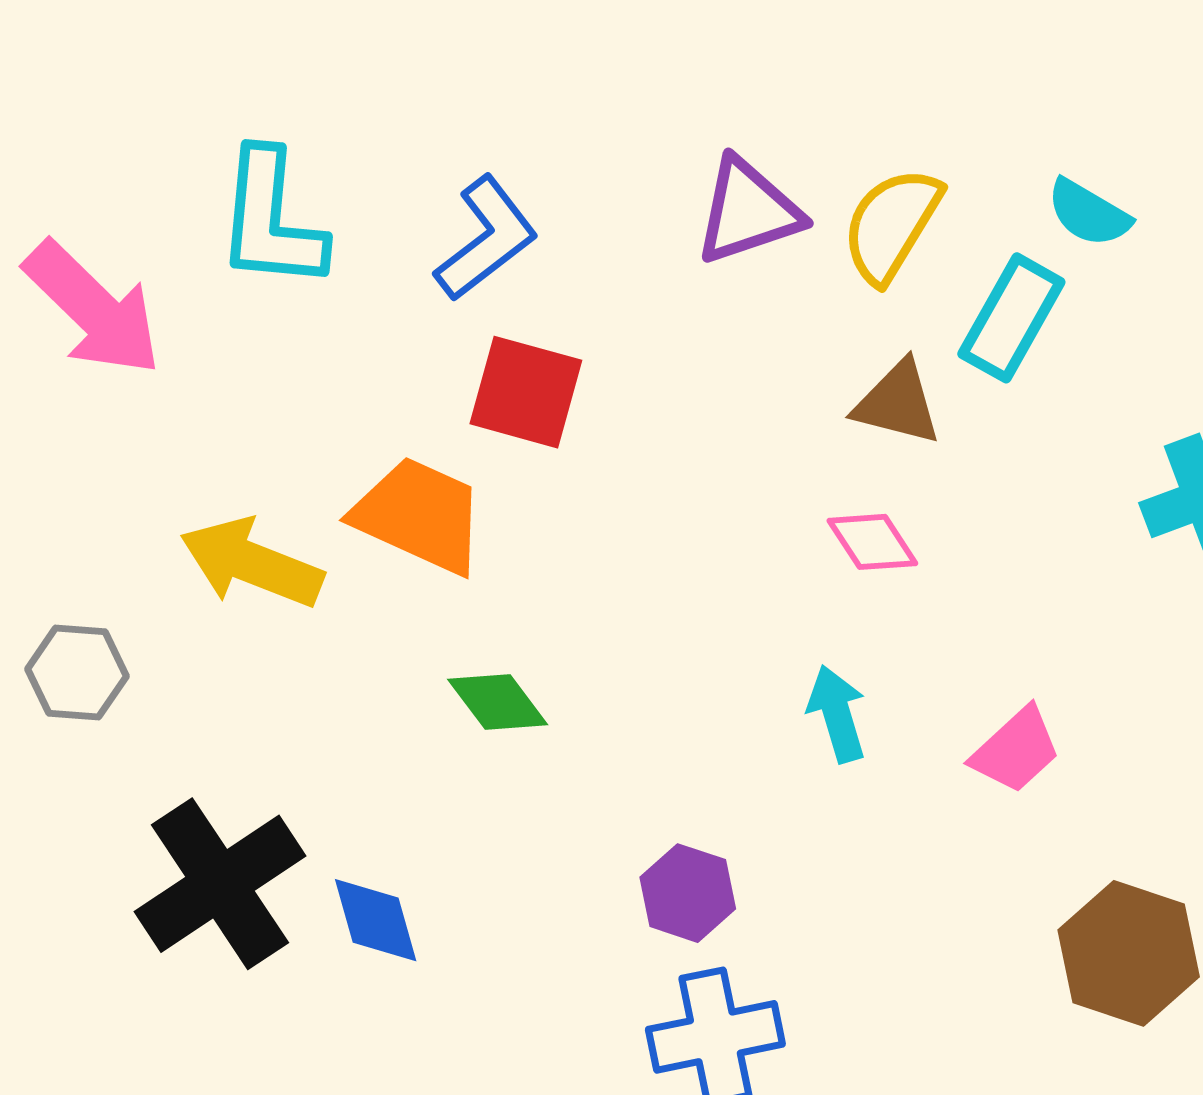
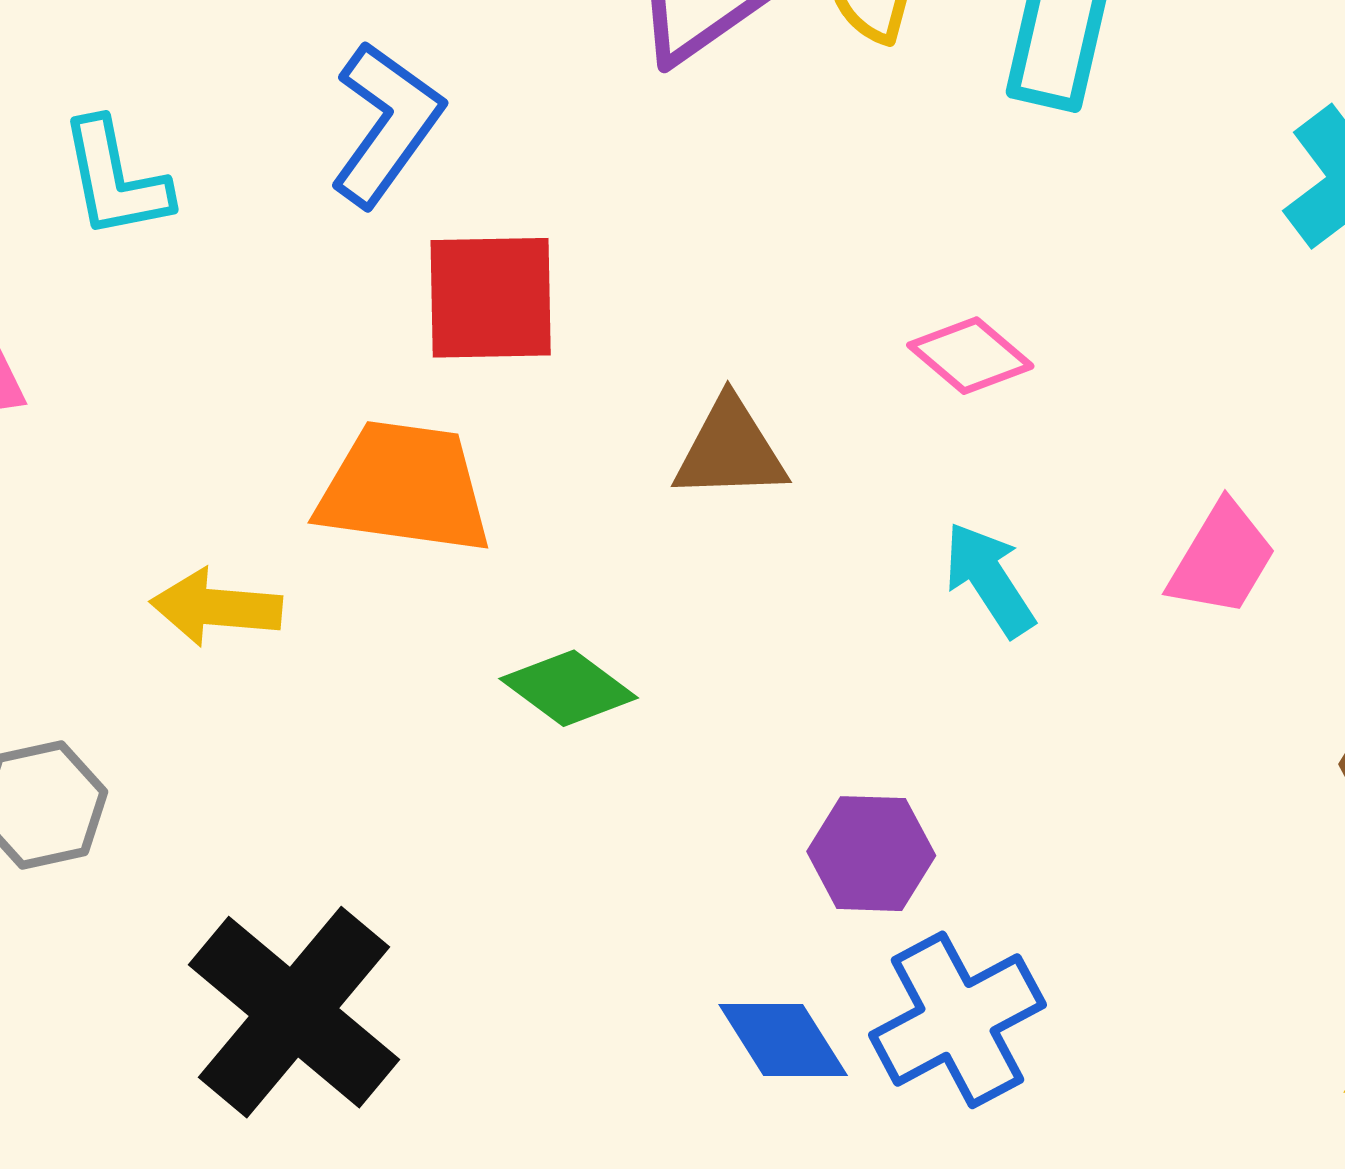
cyan L-shape: (271, 220) -> (115, 179), size x0.7
brown triangle: (898, 403) -> (730, 450), moved
yellow arrow: (252, 563) -> (216, 607), size x0.7
blue diamond: (376, 920) -> (783, 1040), moved

